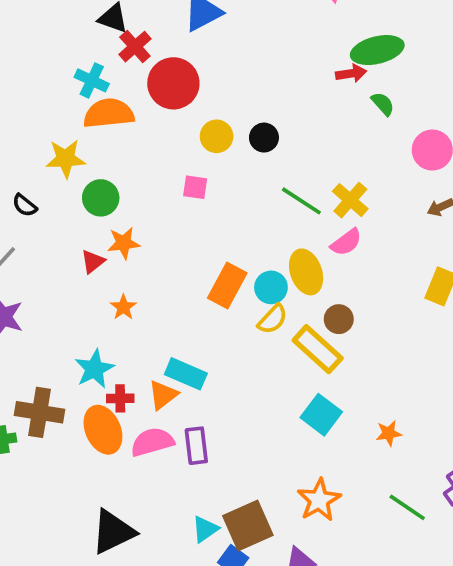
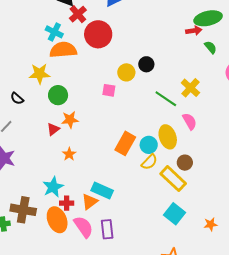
yellow circle: (217, 136) -> (126, 72), moved
yellow cross: (350, 200) -> (190, 88), moved
pink semicircle: (346, 242) -> (190, 121), turned -84
pink semicircle: (152, 442) -> (83, 227), turned 70

